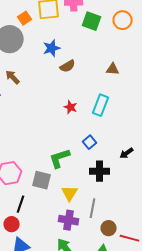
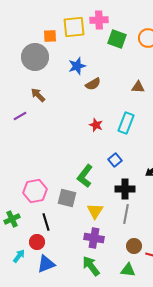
orange square: (25, 18) -> (50, 36), turned 32
green L-shape: (60, 158) -> (85, 176), turned -35
black line: (21, 204) -> (46, 222), turned -36
gray line: (93, 208) -> (126, 214), moved

